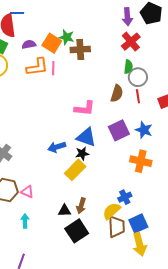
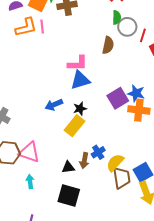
red line: (138, 96) -> (143, 35), moved, turned 32
purple square: (119, 130) -> (118, 98), moved
blue star: (144, 130) -> (136, 93), moved
blue triangle: (86, 137) -> (80, 80), moved, turned -30
pink triangle: (27, 192) -> (29, 152), size x1.6
blue cross: (125, 197) -> (98, 152), moved
black square: (77, 231) -> (69, 196), moved, turned -35

